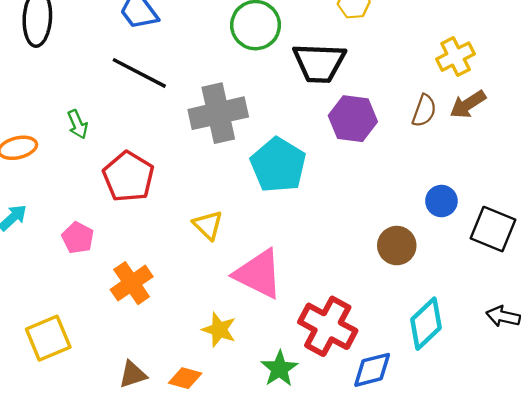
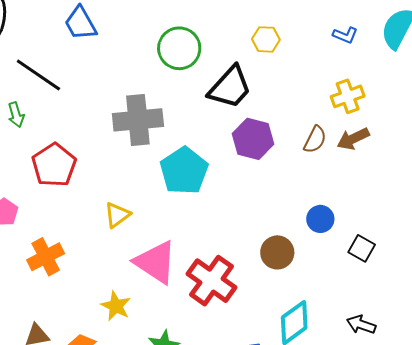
black trapezoid: (319, 63) -> (230, 87), turned -57
black line: (139, 73) -> (38, 75), moved
yellow triangle: (208, 225) -> (117, 215), turned 32
black square: (493, 229) -> (362, 248), size x0.7
red cross: (328, 326) -> (211, 281), moved

